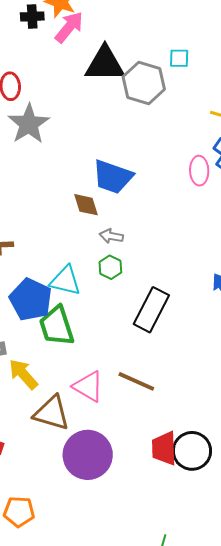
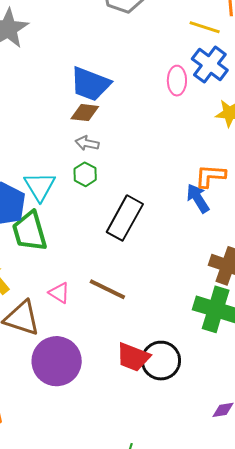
brown diamond: (86, 205) -> (85, 113), moved, turned -68
cyan triangle: (65, 281) -> (40, 186), turned 44
pink triangle: (88, 386) -> (59, 293), size x0.7
red trapezoid: (164, 448) -> (133, 357), turned -69

